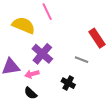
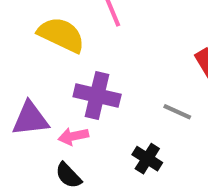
purple cross: (42, 54) -> (97, 95), turned -30

